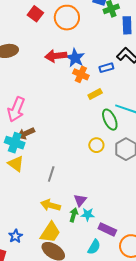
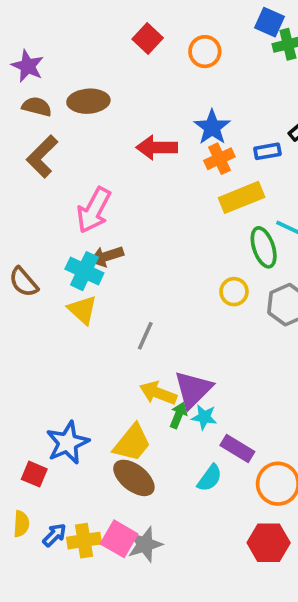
orange circle: (67, 18) -> (205, 52), size x0.7
red arrow: (56, 56) -> (157, 147), moved
orange cross: (81, 74) -> (219, 159), turned 35
yellow rectangle: (95, 94) -> (242, 197), size x1.6
purple triangle: (80, 200) -> (193, 389), size x1.6
yellow arrow: (50, 205) -> (158, 393), moved
blue star: (15, 236) -> (68, 443), size x1.6

